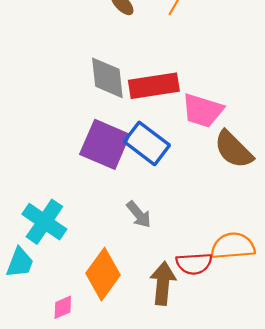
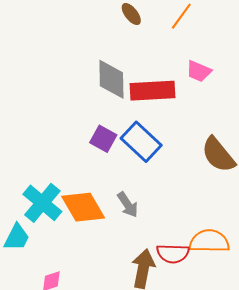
pink trapezoid: (203, 110) -> (199, 71), moved, size x0.7
purple square: (105, 144) -> (103, 139), size x0.6
orange diamond: (103, 274) -> (83, 207), moved, turned -72

